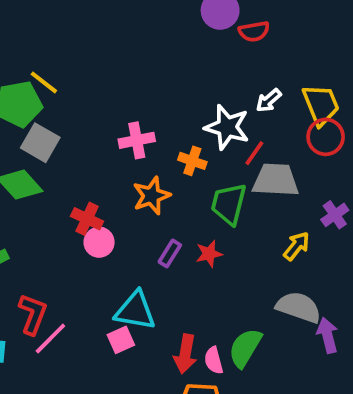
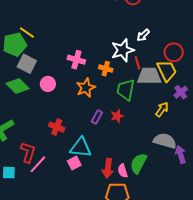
yellow trapezoid: (321, 105) -> (167, 71), moved
white star: (227, 127) -> (123, 50), turned -30
pink cross: (137, 140) -> (76, 60), turned 30
red line: (254, 153) -> (137, 63), turned -48
red cross: (87, 219) -> (57, 127), moved
pink circle: (99, 242) -> (48, 84), moved

